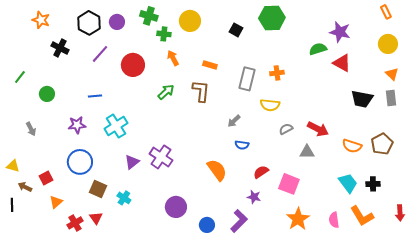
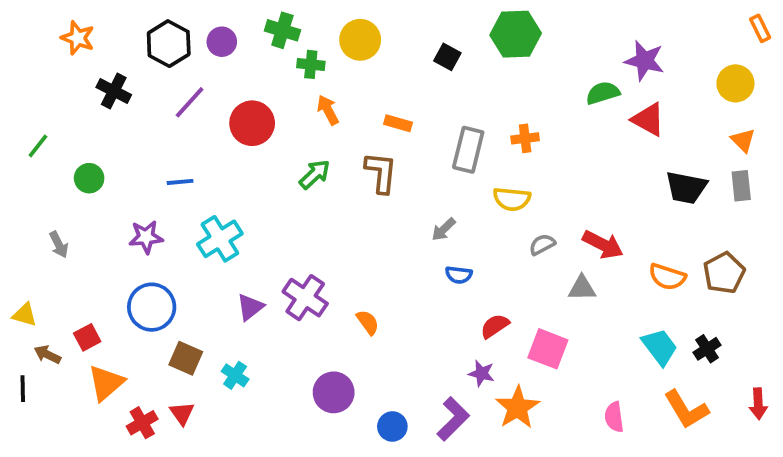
orange rectangle: (386, 12) -> (760, 28), moved
orange semicircle: (217, 170) -> (368, 322), moved, size x0.6
black cross: (373, 184) -> (707, 349), turned -32
orange triangle: (56, 202) -> (106, 383), size x1.5
orange star: (298, 219) -> (517, 408), moved
pink semicircle: (334, 220) -> (614, 417), moved

